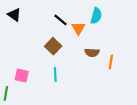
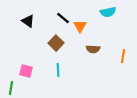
black triangle: (14, 15) -> (28, 21), moved
cyan semicircle: (96, 16) -> (108, 12), moved, turned 63
orange line: (111, 62) -> (123, 56), moved

